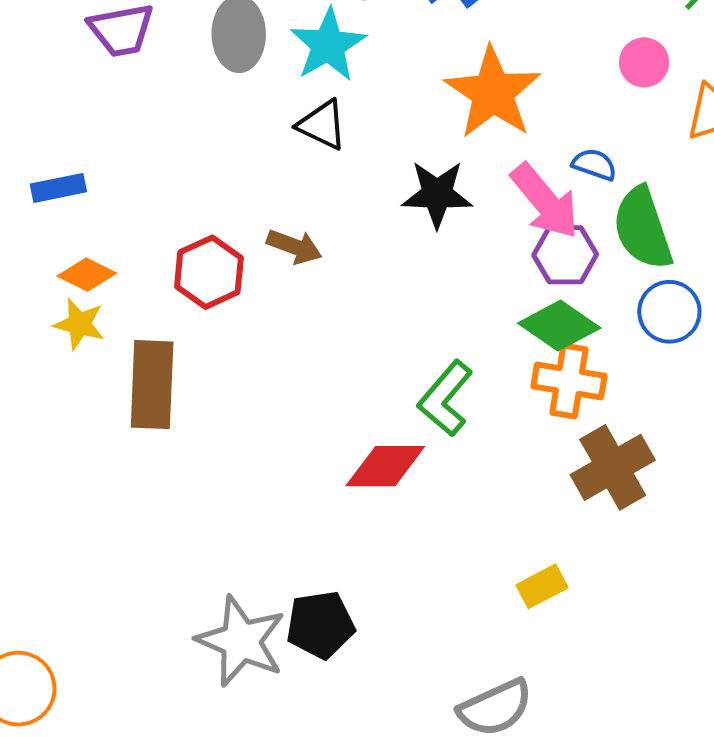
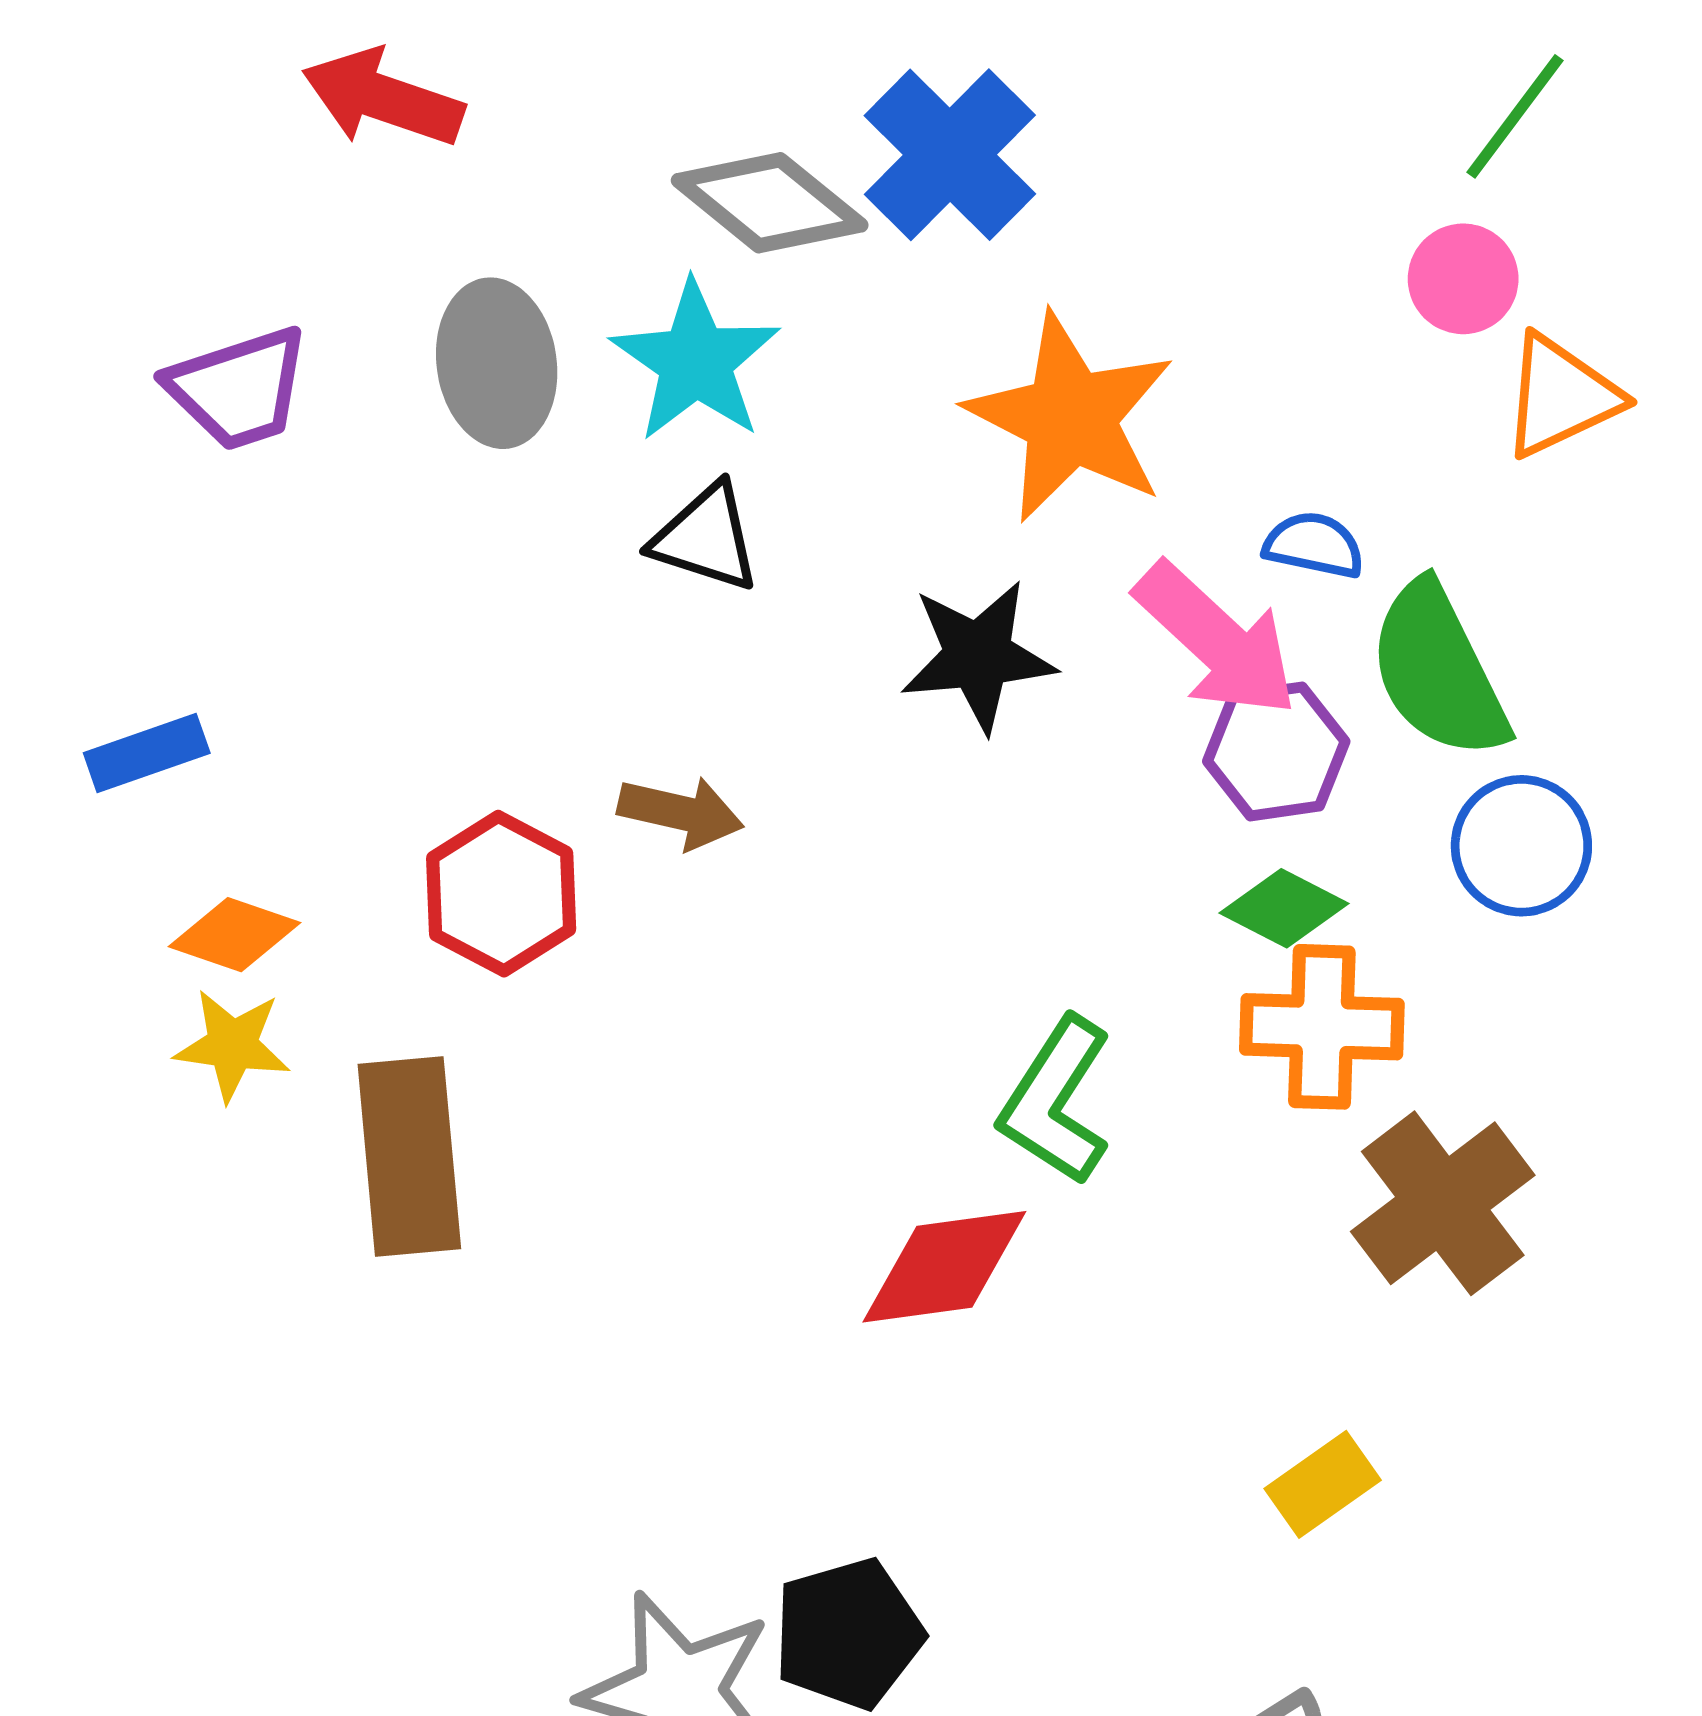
pink circle: (644, 62) -> (1463, 279), moved
green diamond: (559, 326) -> (1284, 908), size x0.7

